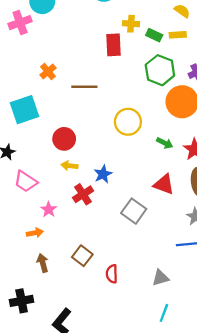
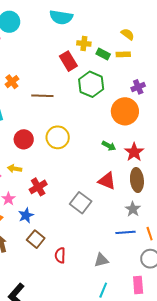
red rectangle: (114, 45) -> (68, 61), turned -30
green hexagon: (160, 70) -> (91, 84), moved
yellow circle: (128, 122) -> (58, 137), moved
yellow arrow: (69, 166) -> (15, 169), moved
blue star: (103, 174) -> (26, 215), moved

